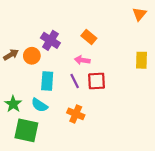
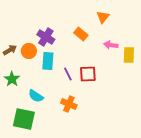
orange triangle: (139, 14) -> (103, 17), moved
pink arrow: (82, 60) -> (111, 45), moved
cyan rectangle: (47, 81) -> (48, 61), moved
green star: (13, 104) -> (12, 79), moved

